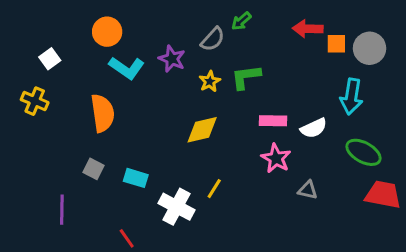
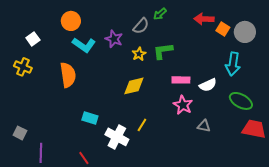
orange square: (336, 44) -> (223, 29), turned 32
gray square: (94, 169) -> (20, 133), moved
purple line: (62, 210) -> (41, 153), moved

